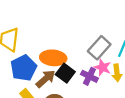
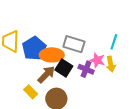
gray rectangle: (99, 48) -> (74, 44), moved, turned 70
blue pentagon: (24, 68) -> (34, 48), moved

